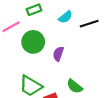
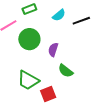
green semicircle: (75, 86) -> (66, 71), moved

